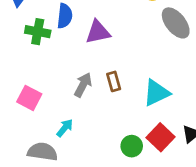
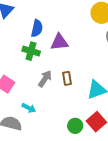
green cross: (38, 32) -> (31, 51), moved
cyan arrow: (65, 128) -> (29, 108), turned 72

